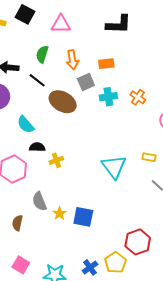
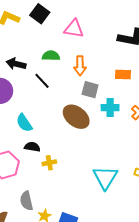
green semicircle: (42, 54) -> (51, 56), turned 66
orange rectangle: (106, 64) -> (123, 75), moved
gray square: (86, 82) -> (90, 90), turned 30
brown ellipse: (63, 102) -> (76, 117), moved

